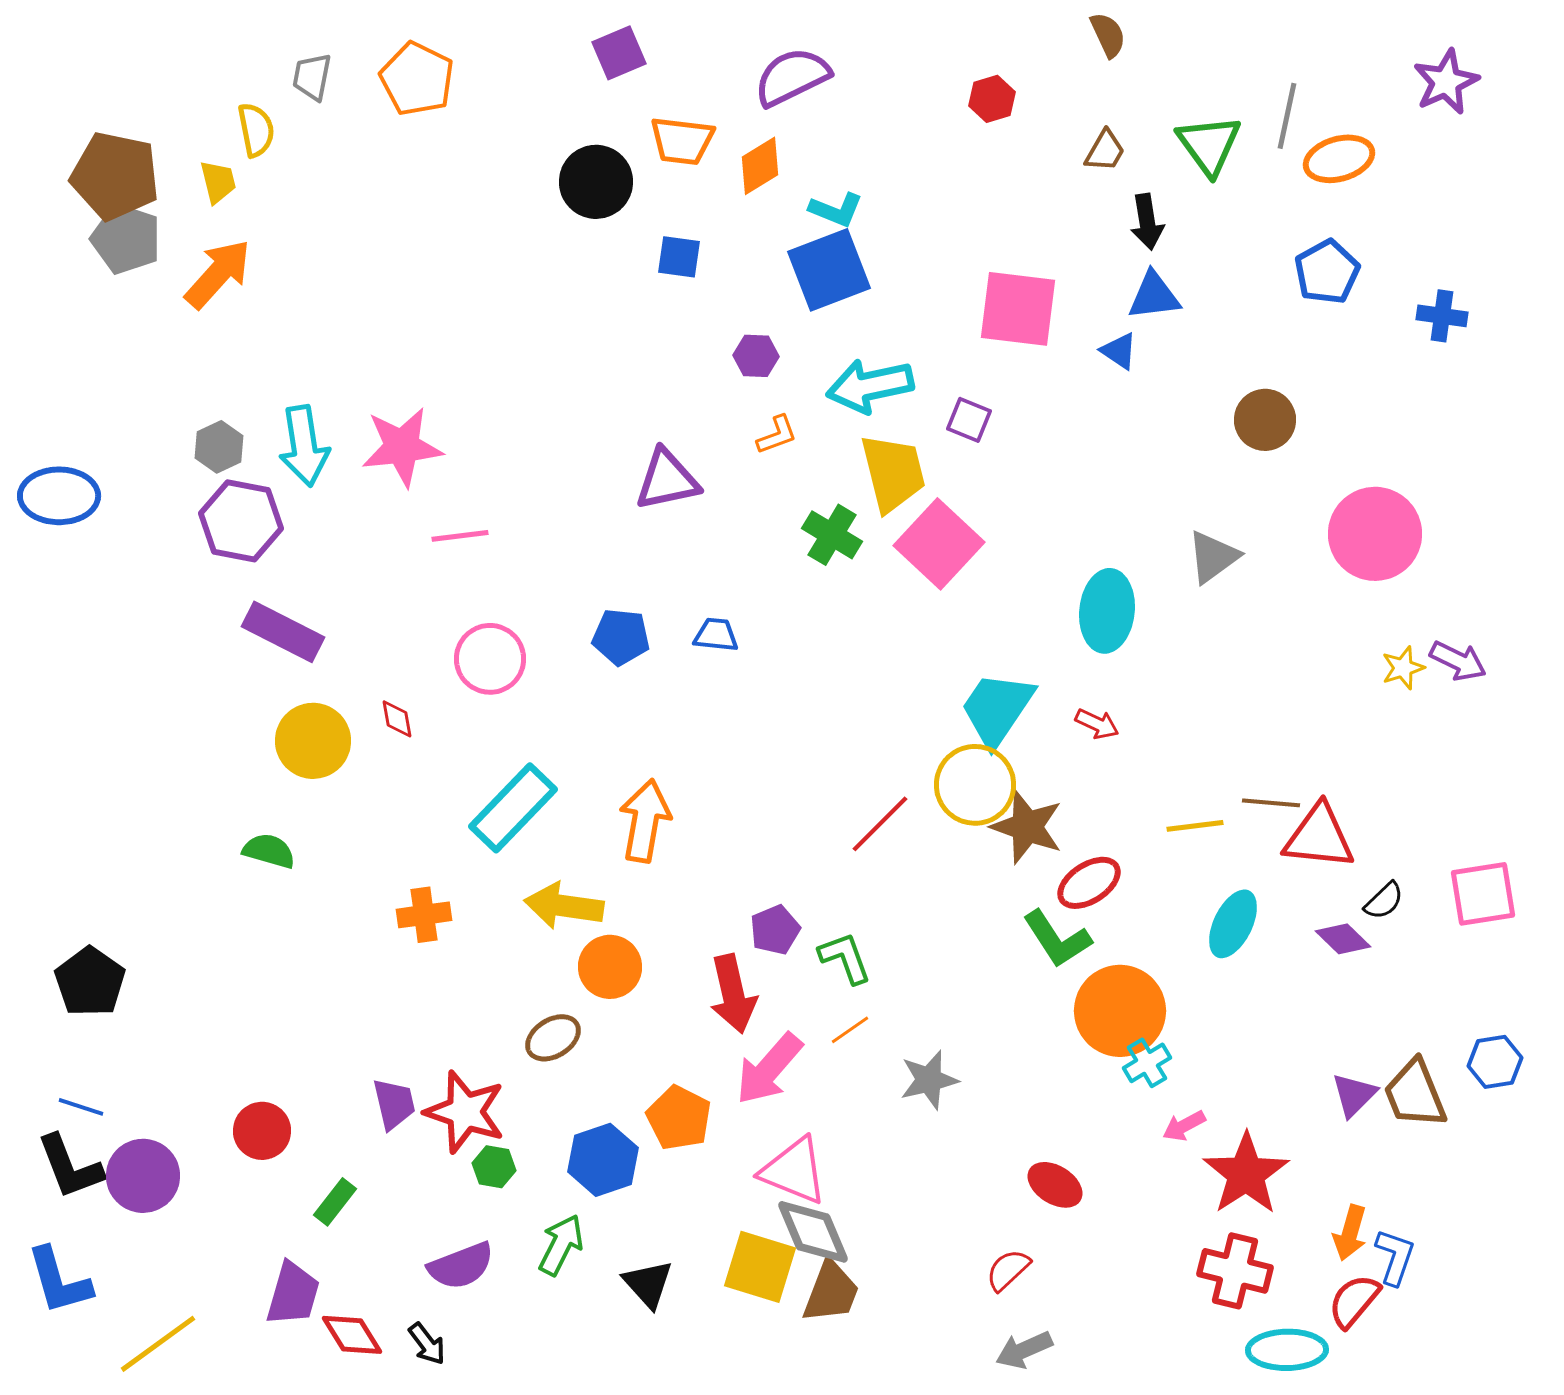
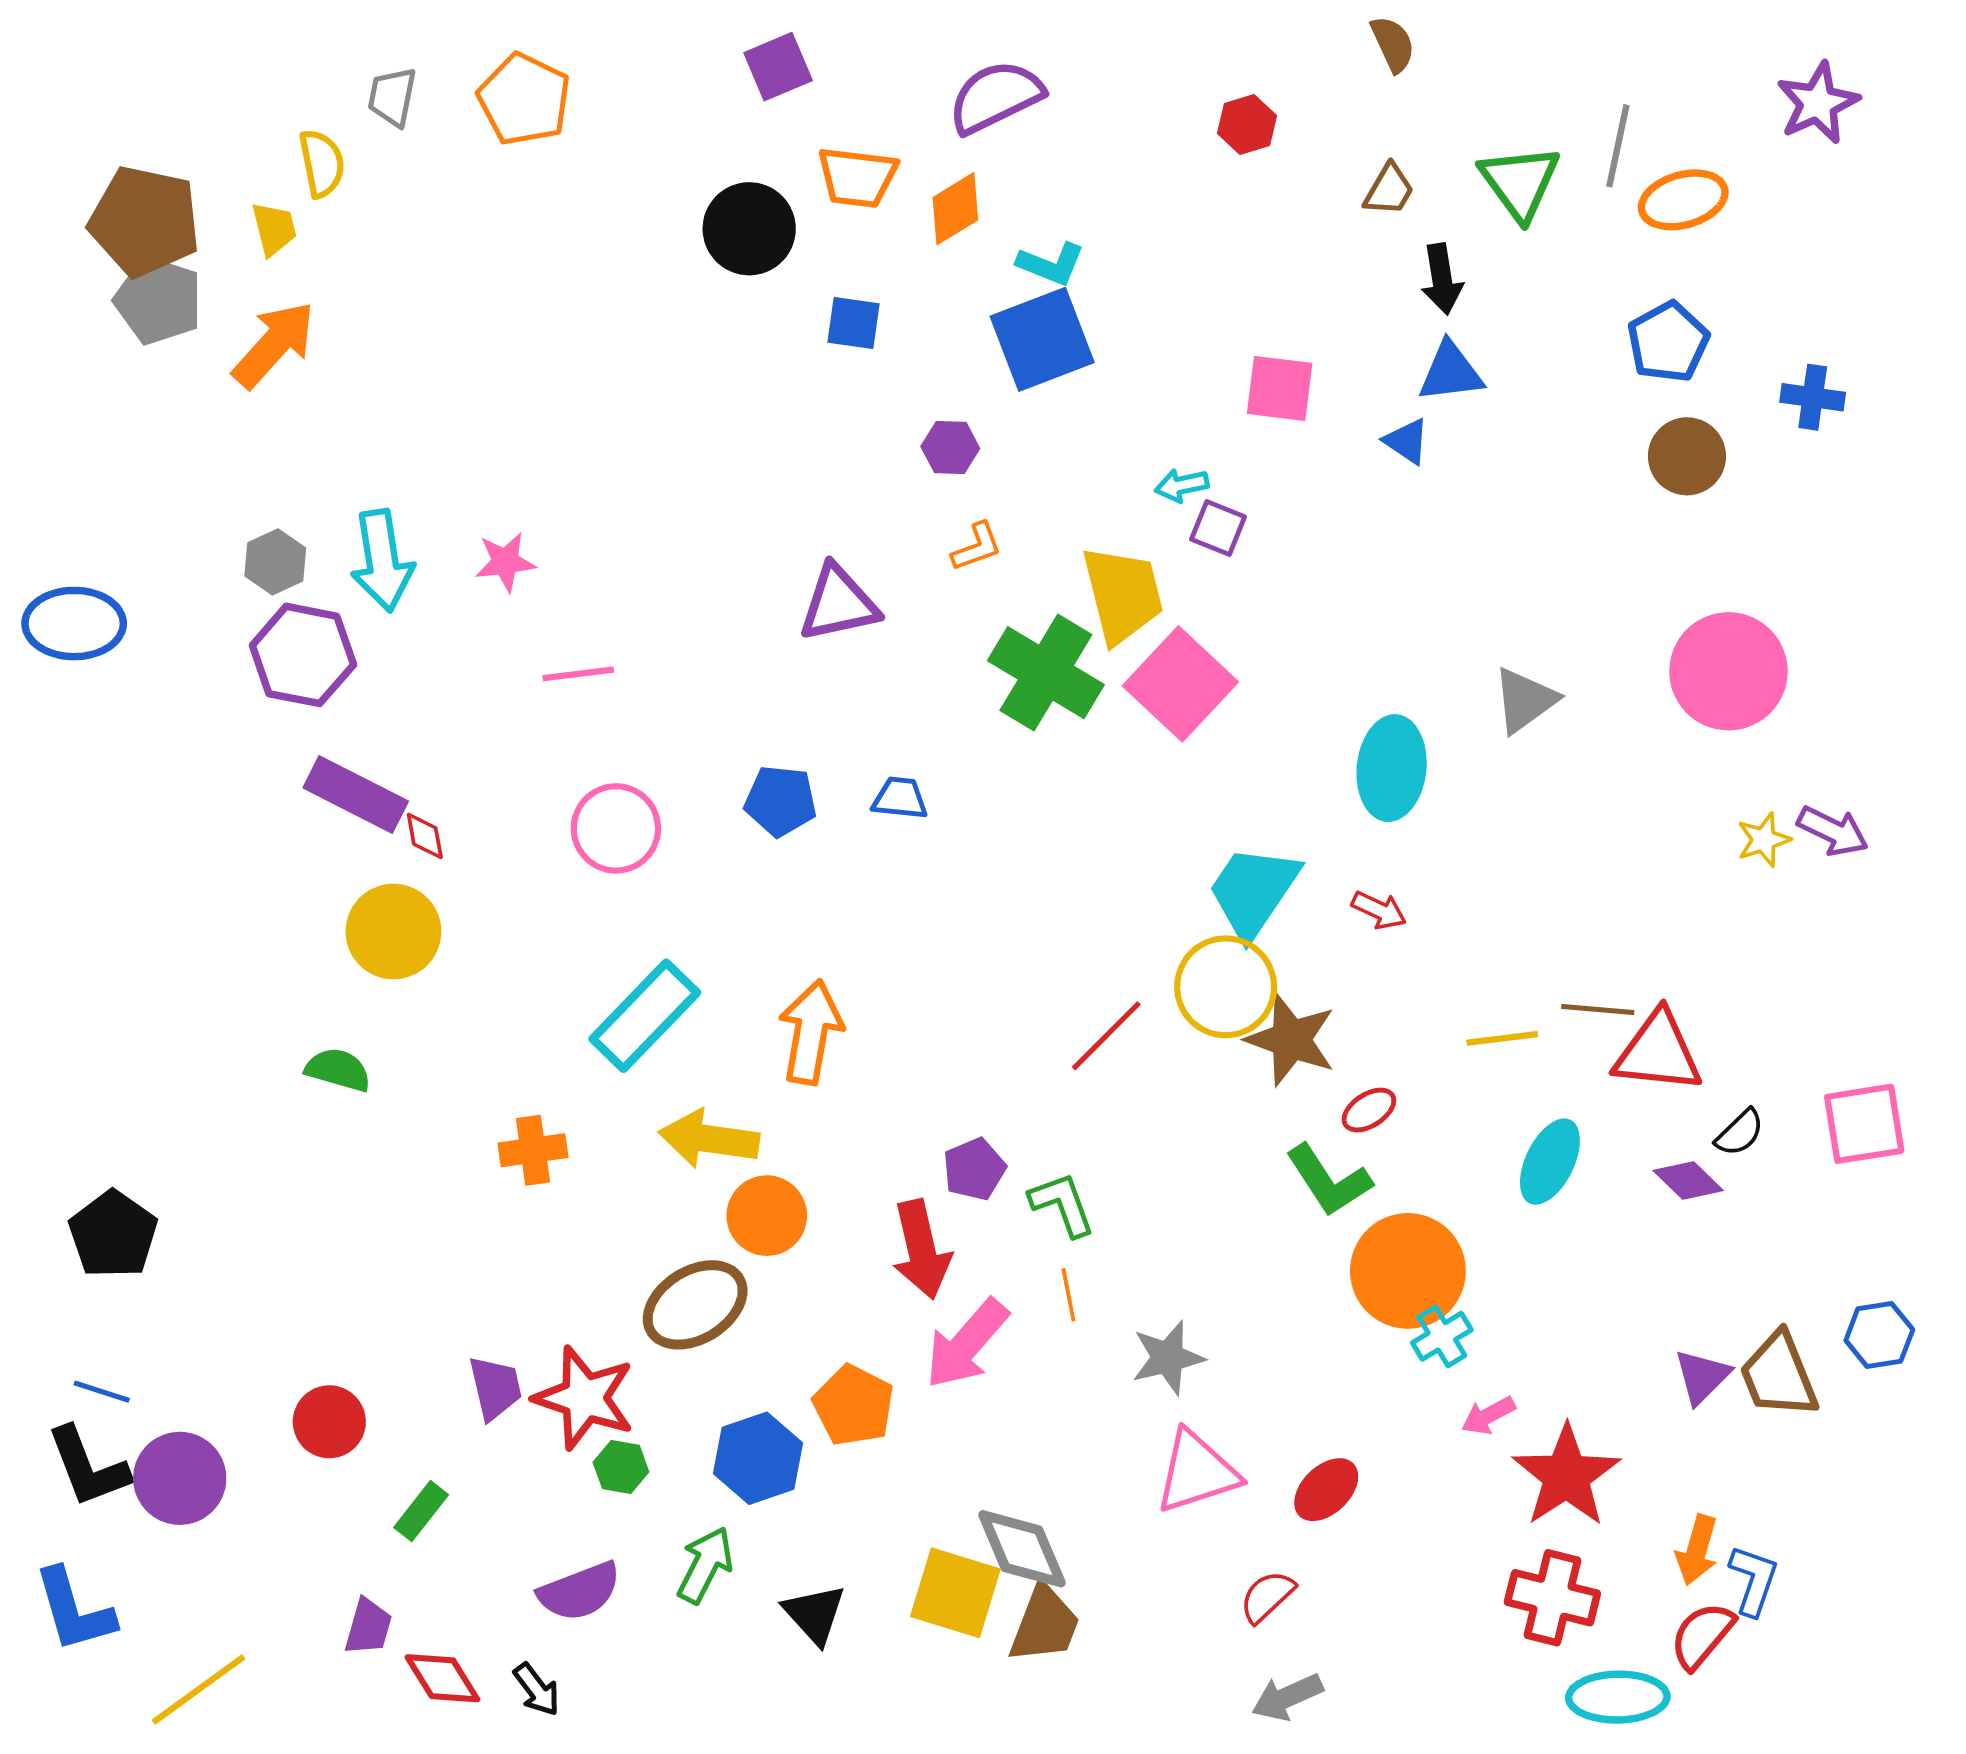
pink square: (1018, 309) -> (1280, 388), size x0.7
cyan arrow: (870, 386) -> (1182, 485), moved, size x0.5
brown circle: (1265, 420) -> (1687, 456), moved
pink star: (402, 447) -> (505, 562), size x0.6
green cross: (832, 535) -> (1046, 673), size x1.5
red diamond: (397, 719) -> (425, 836), moved
red ellipse: (1089, 883) -> (1369, 1110), size x0.7
orange line: (850, 1030) -> (1068, 1295), turned -66
brown ellipse: (553, 1038) -> (695, 1305), size x1.5
pink triangle: (794, 1171) -> (1197, 1472), moved, turned -40
red ellipse: (1055, 1185) -> (1326, 1490), turned -76
purple trapezoid: (293, 1294) -> (368, 1627), size x0.7

